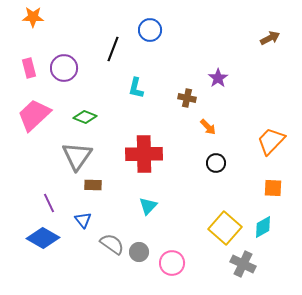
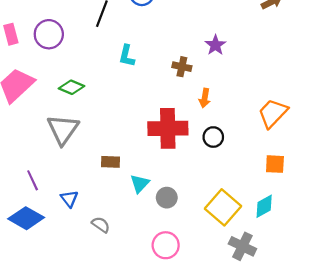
orange arrow: (208, 127) -> (205, 98), turned 54
red cross: (144, 154) -> (168, 128), moved
brown rectangle: (93, 185) -> (110, 162), moved
gray semicircle: (112, 244) -> (101, 225), size x0.7
gray circle: (139, 252) -> (167, 198), moved

